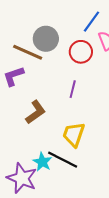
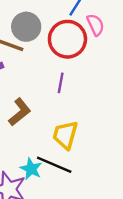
red circle: (81, 52) -> (67, 39), size x1.4

